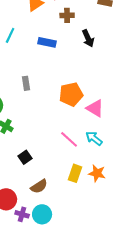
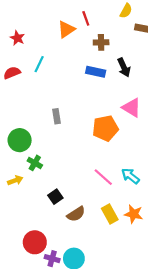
blue rectangle: (47, 42) -> (96, 72), moved
pink triangle: (95, 108) -> (131, 108), moved
yellow rectangle: (75, 173) -> (110, 214), turned -48
brown semicircle: (39, 186) -> (76, 214), moved

